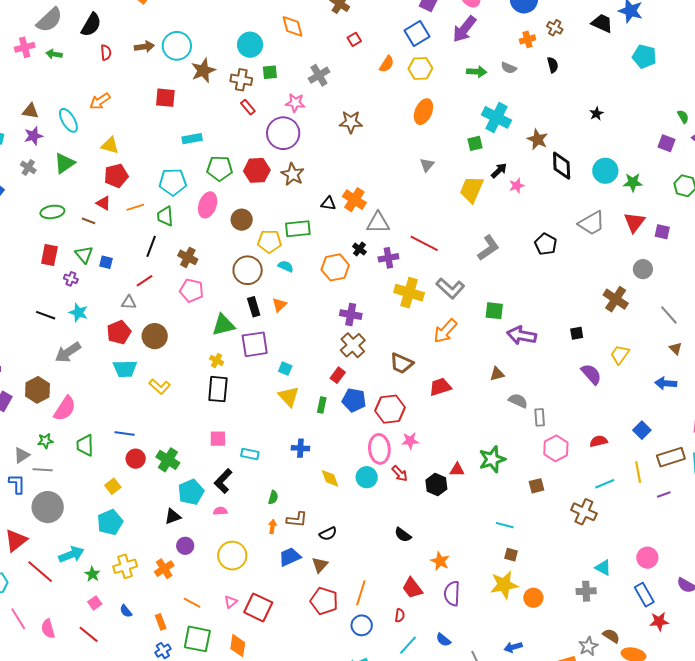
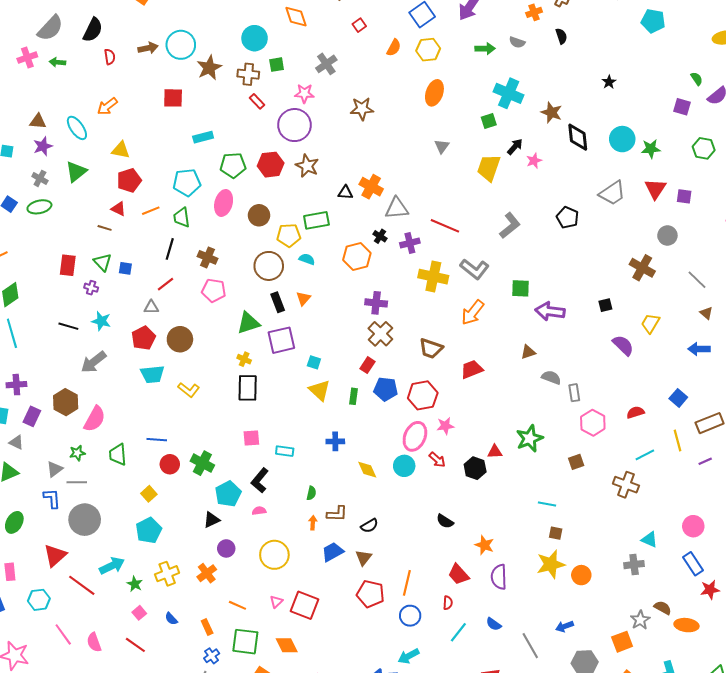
green ellipse: (52, 212) -> (39, 207), moved
pink ellipse: (379, 449) -> (415, 436), turned 32
orange diamond: (238, 646) -> (287, 645), turned -30

